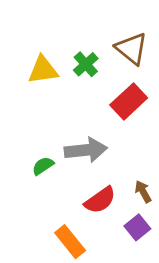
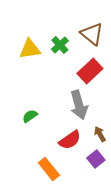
gray arrow: (86, 150) -> (79, 105), moved, turned 80

